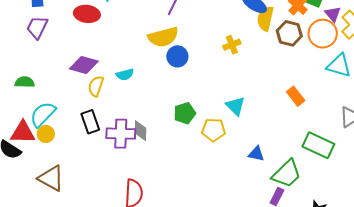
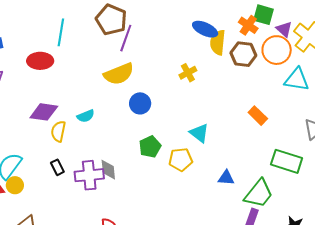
blue circle: (177, 56) -> (140, 103), moved
black rectangle: (90, 122) -> (57, 167), size x0.7

